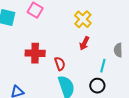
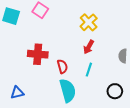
cyan line: (103, 66) -> (89, 70), moved
black circle: (97, 86) -> (115, 91), moved

